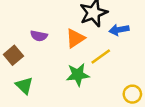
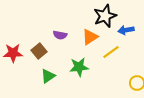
green star: (78, 75) -> (79, 67), moved
green triangle: (24, 86) -> (48, 76), turned 42

